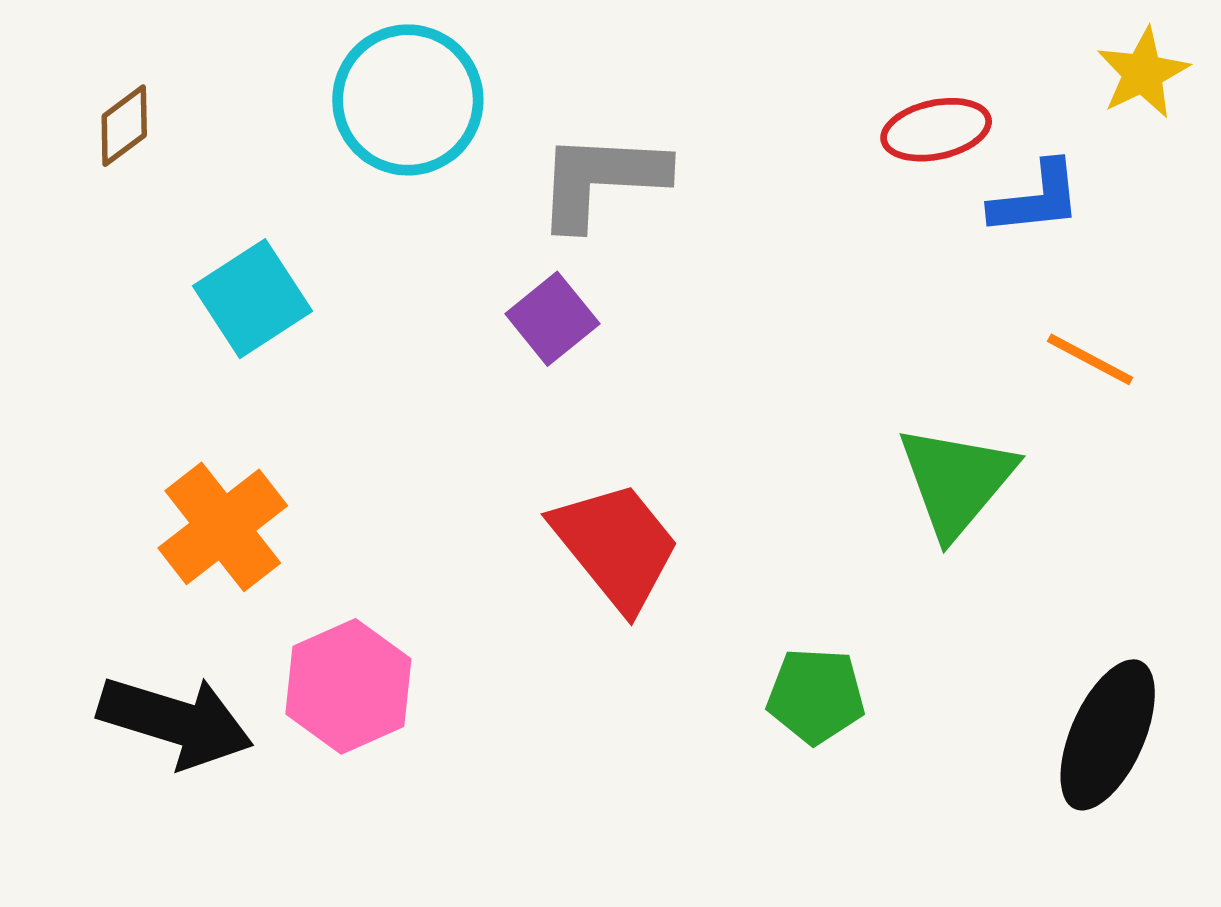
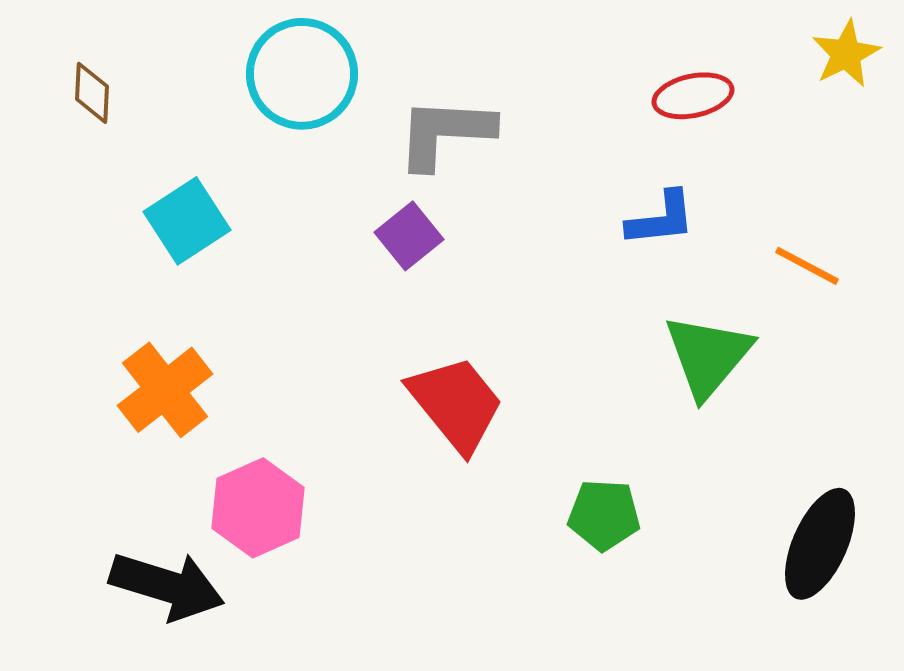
brown diamond: (124, 126) -> (92, 93), turned -50
blue L-shape: (1036, 199) -> (661, 219), moved
black arrow: (175, 721) -> (167, 586), moved

